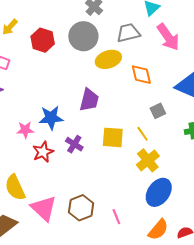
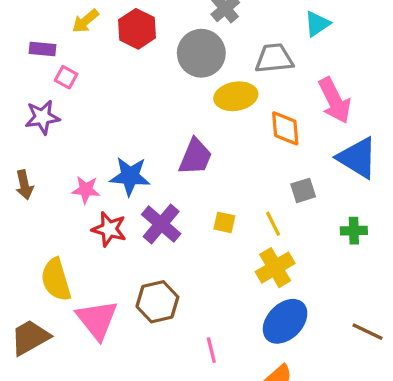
pink arrow: (168, 37) -> (335, 100), moved
red hexagon: (43, 40) -> (137, 29), moved
yellow square: (113, 137) -> (224, 222), size x0.6
purple cross: (74, 144) -> (161, 224), size x1.4
red star: (43, 152) -> (109, 229), turned 30
brown hexagon: (81, 208) -> (157, 302), moved

